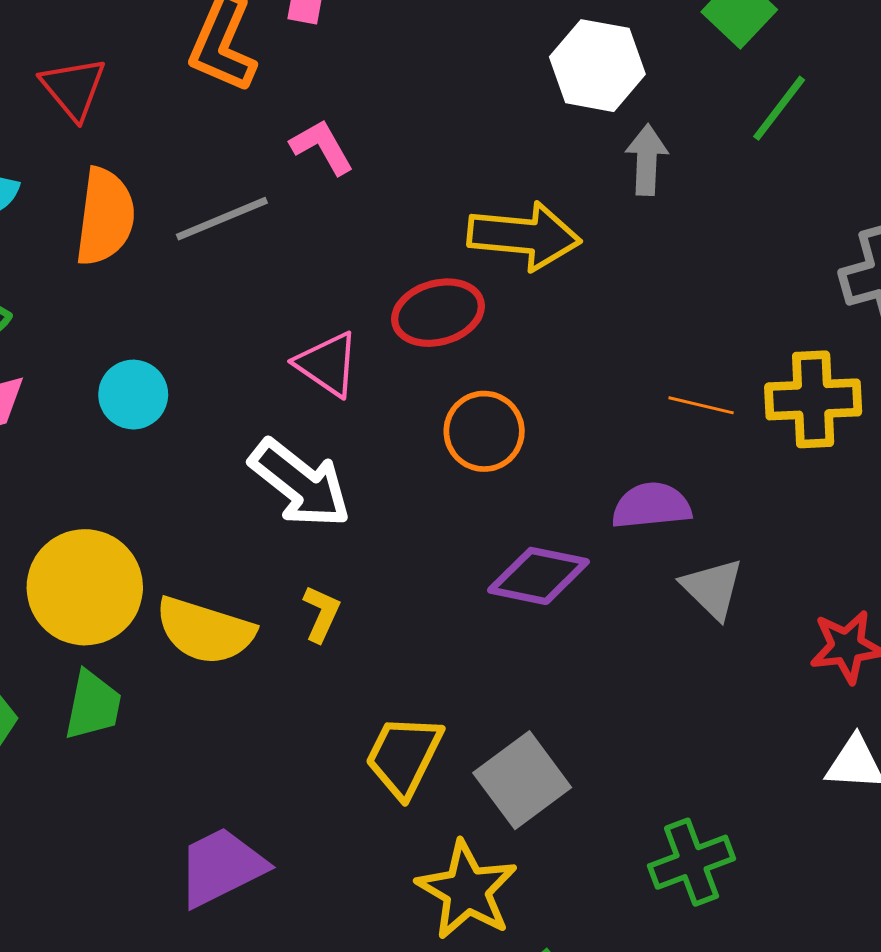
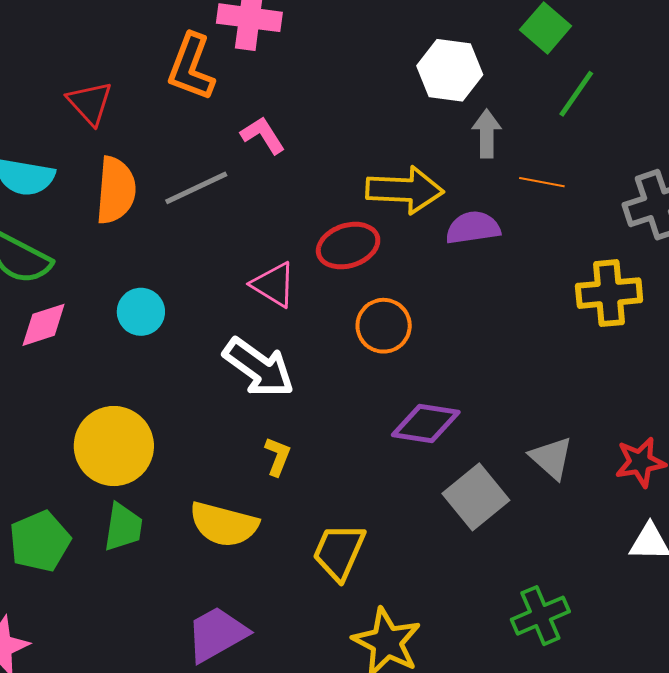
orange line: (701, 405) -> (542, 182), moved
purple semicircle: (651, 506) -> (473, 228), moved
gray triangle: (712, 588) -> (551, 458), moved
yellow semicircle: (205, 631) -> (224, 524), moved
gray square: (522, 780) -> (476, 497), moved

